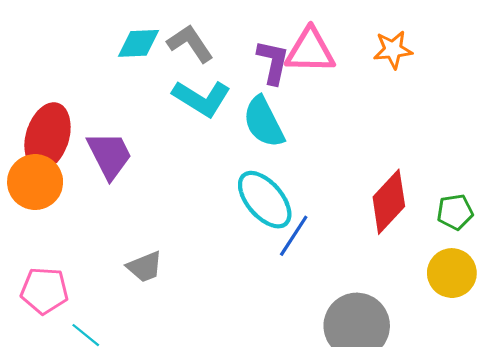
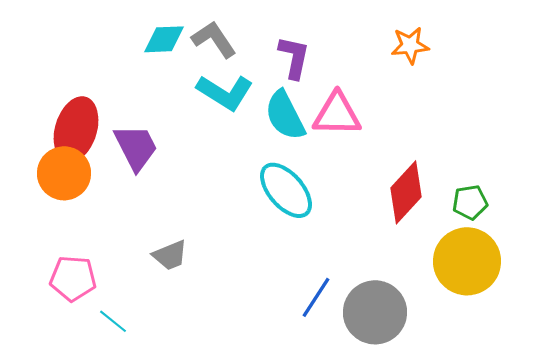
pink triangle: (310, 51) -> (337, 114), moved
blue line: (294, 236) -> (316, 297), moved
yellow circle: (452, 273) -> (467, 261), size x1.4

